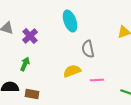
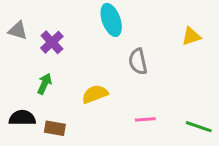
yellow semicircle: (72, 71) -> (95, 94), moved
pink line: (97, 80) -> (145, 119), moved

